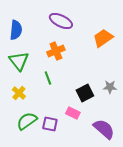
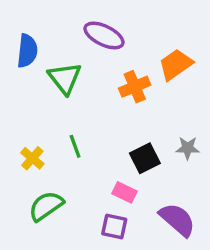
orange cross: (56, 51) -> (135, 87), moved
green triangle: (19, 61) -> (65, 78), moved
green line: (48, 78) -> (75, 146), moved
purple square: (50, 124) -> (114, 226), moved

